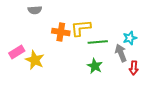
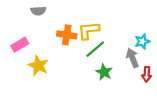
green line: (98, 42) -> (95, 49), moved, turned -36
pink rectangle: (17, 52) -> (20, 45), moved

